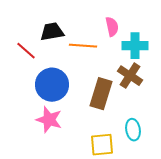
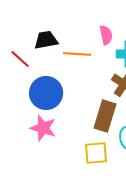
brown rectangle: (101, 94) -> (105, 116), moved

